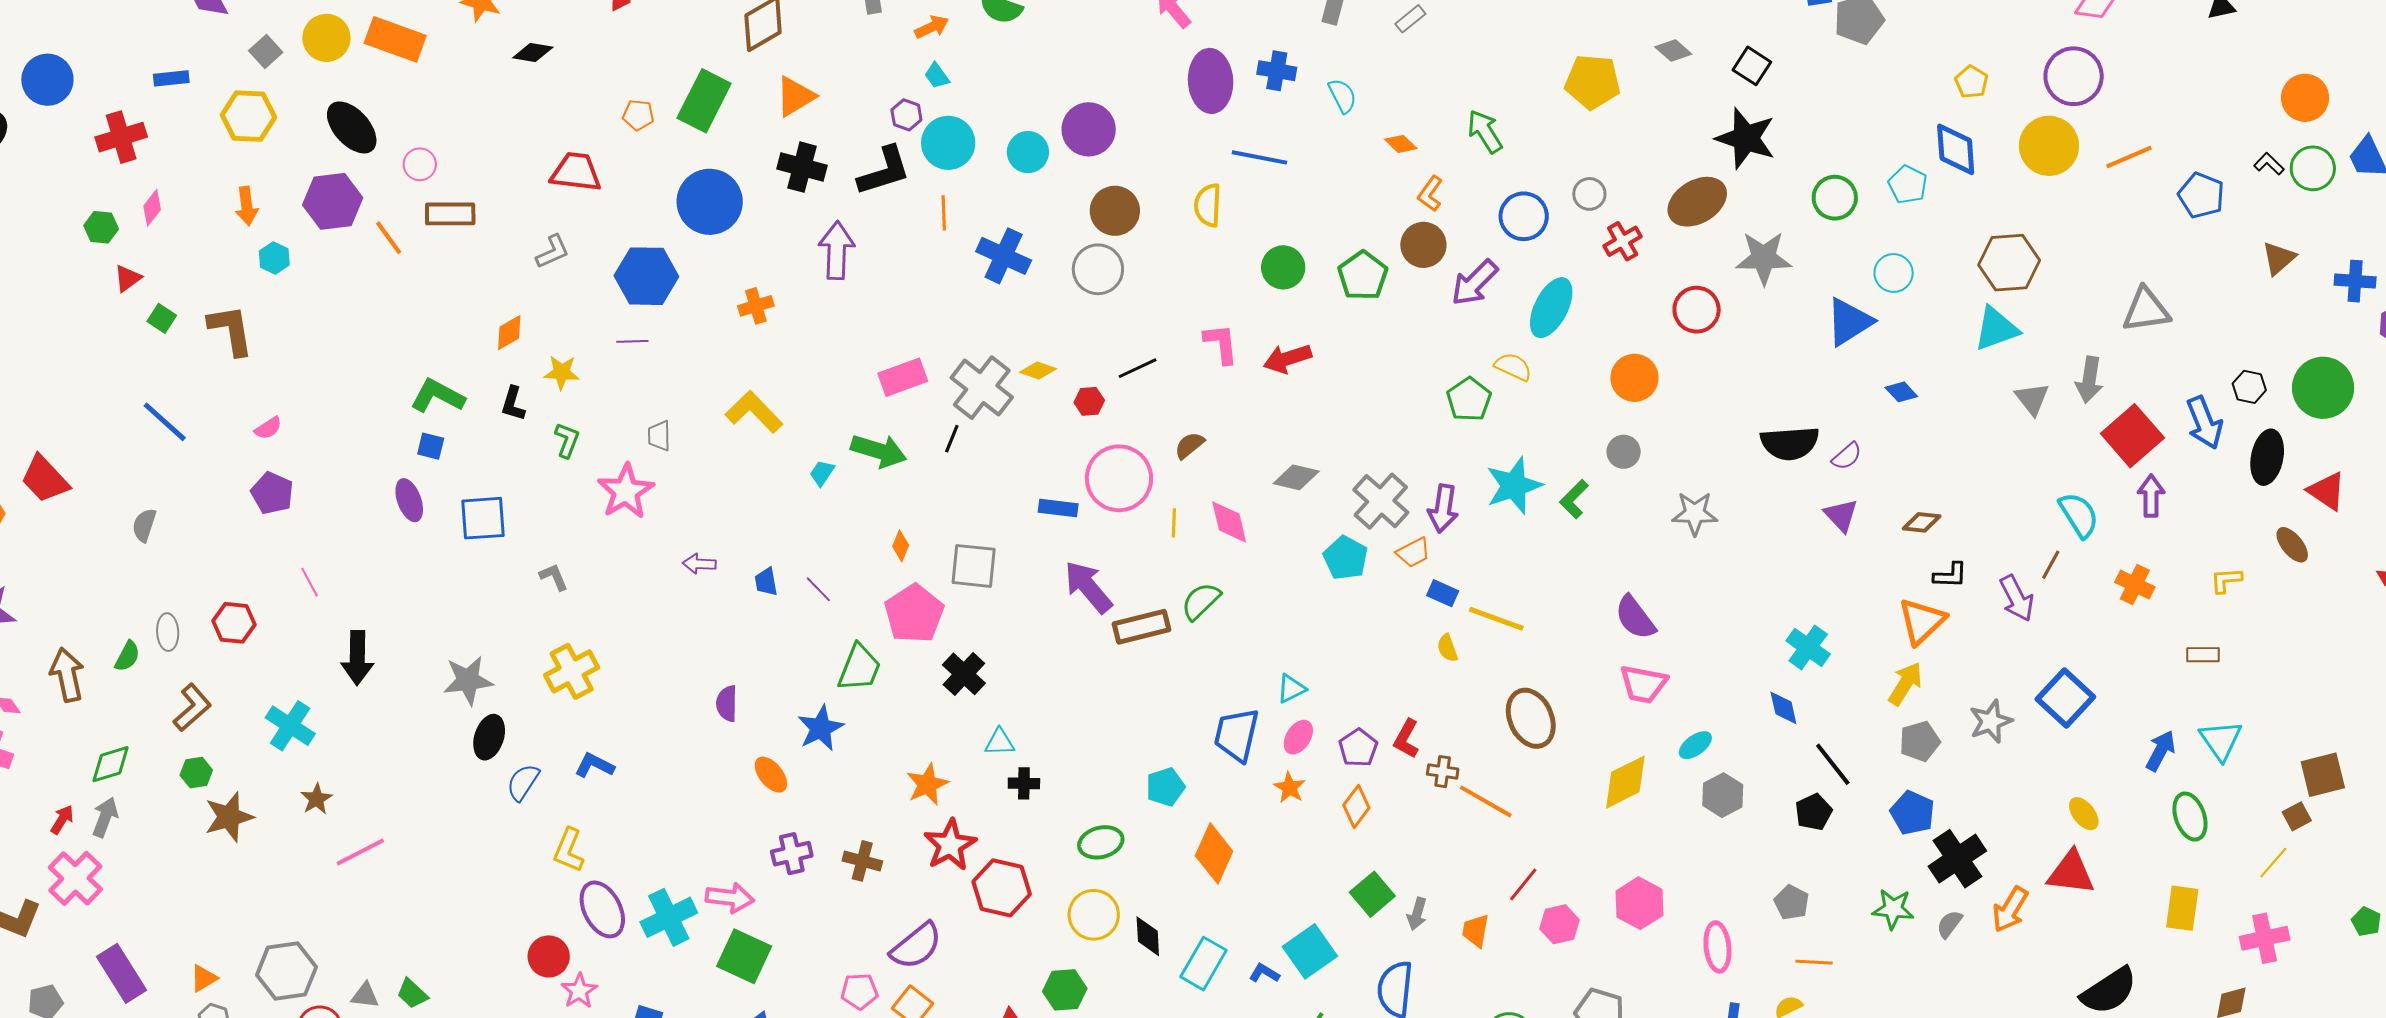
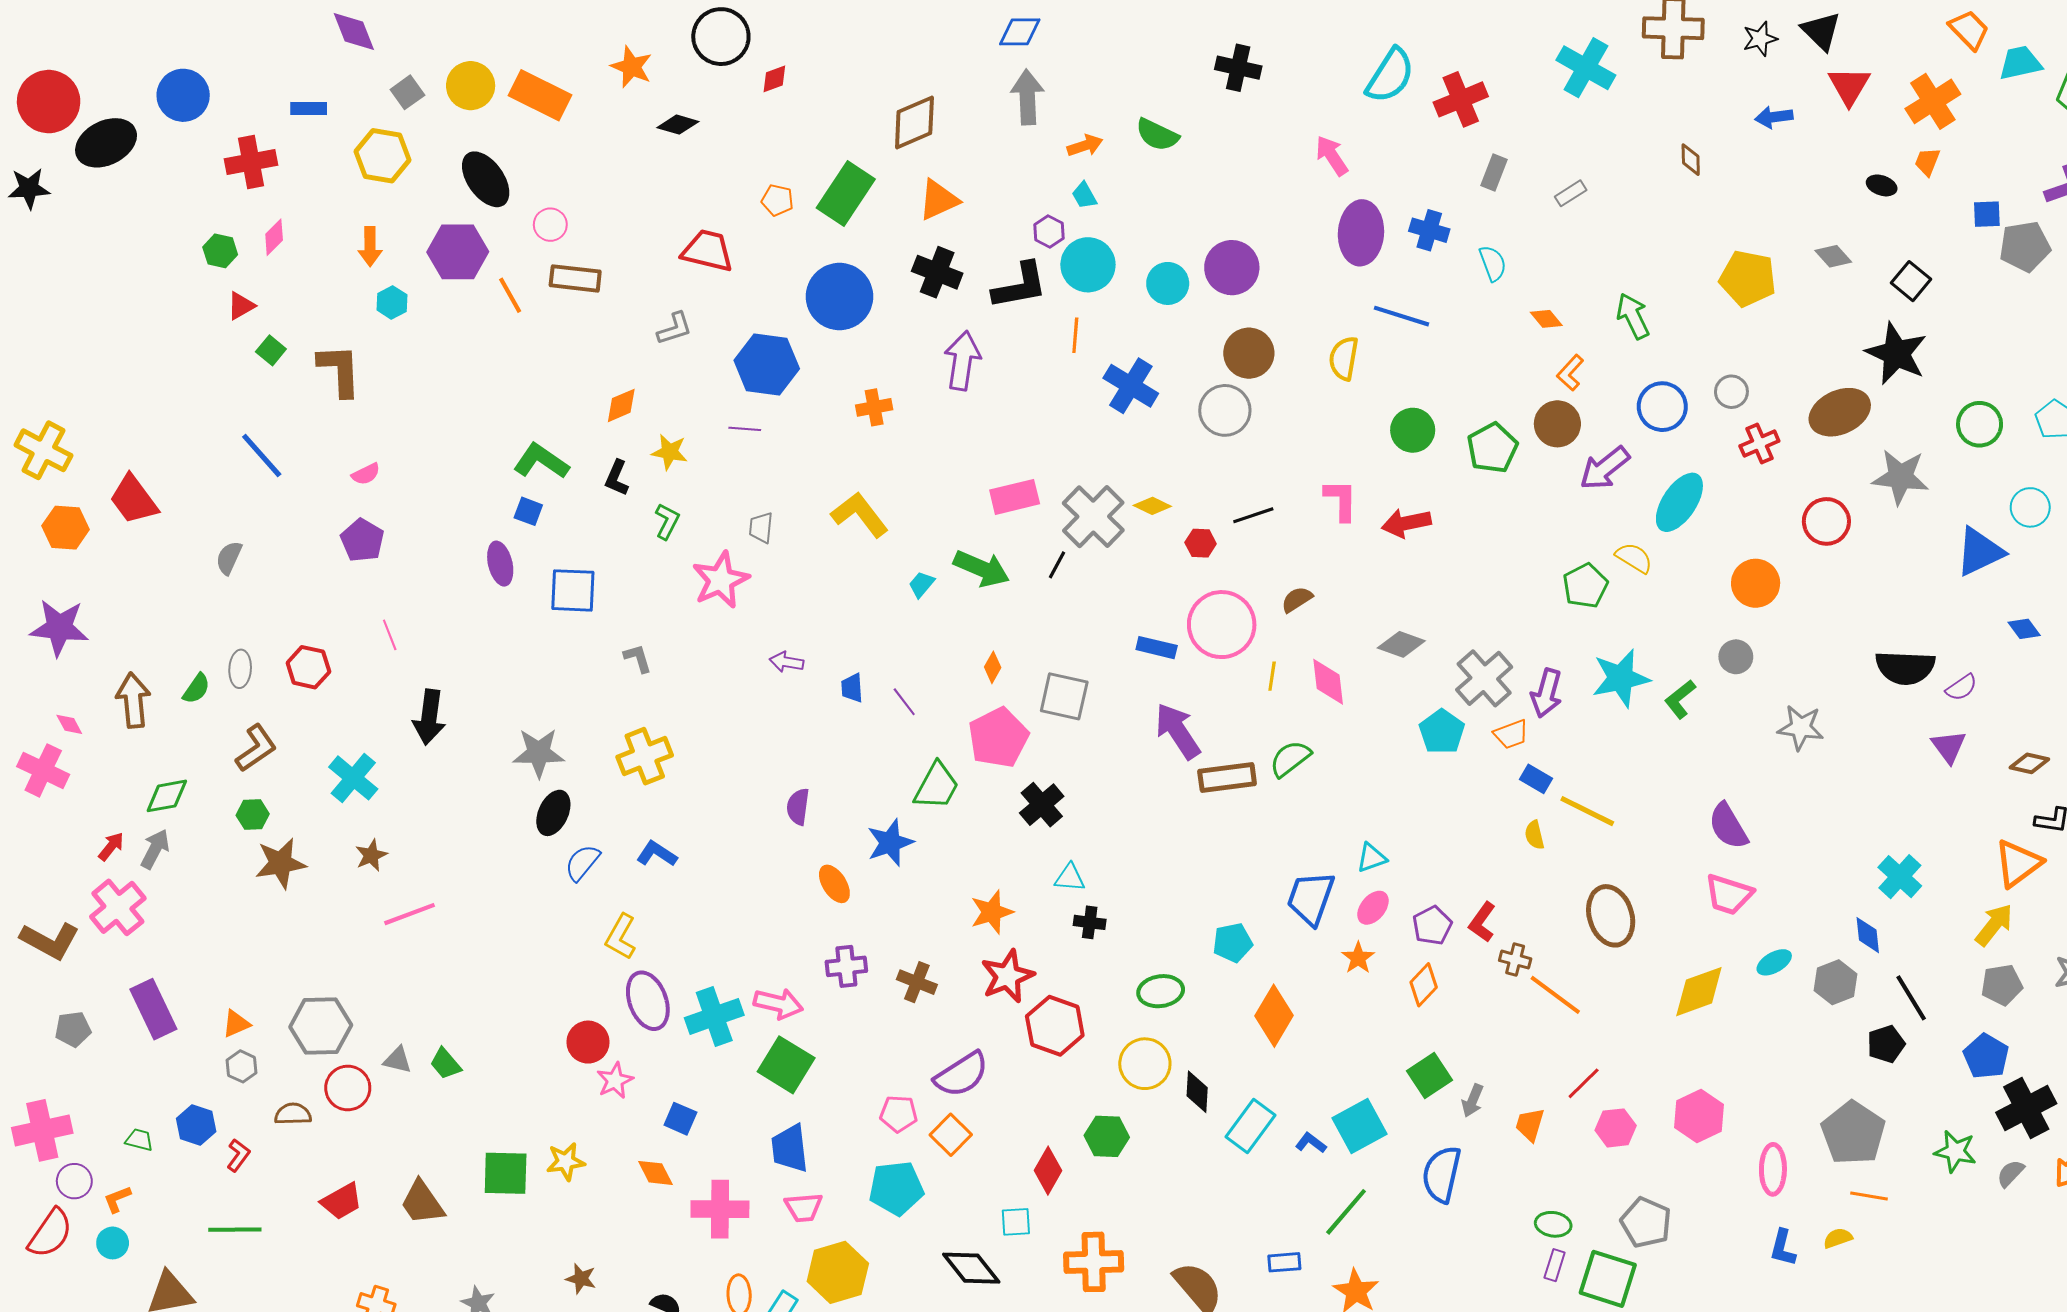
gray hexagon: (1723, 795) -> (1836, 982), moved
gray pentagon: (1792, 902) -> (1853, 1133), size x1.8

